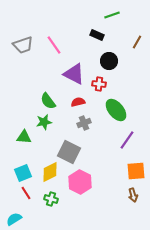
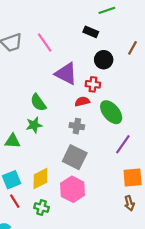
brown line: (137, 42) -> (133, 48), moved
red semicircle: (78, 102) -> (82, 101), moved
gray cross: (84, 123) -> (77, 126), turned 32
gray square: (69, 152) -> (75, 157), moved

